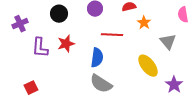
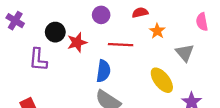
black circle: (59, 14) -> (55, 32), moved
purple cross: (20, 24) -> (15, 21), moved, turned -35
red star: (66, 44) -> (77, 42), moved

